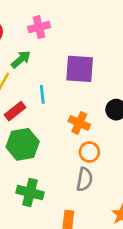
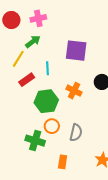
pink cross: (39, 27) -> (38, 18), moved
green hexagon: (23, 144) -> (46, 101), moved
orange circle: (89, 152) -> (52, 126), moved

